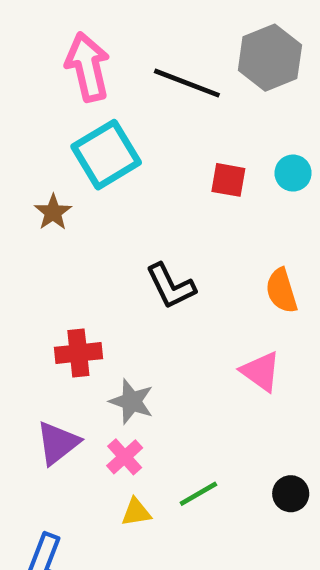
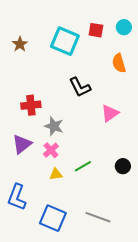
cyan square: (106, 155) -> (65, 41), moved, turned -36
black L-shape: (171, 286) -> (80, 87), moved
orange semicircle: (281, 291) -> (119, 63), moved
pink triangle: (261, 371) -> (110, 113), turned 48

